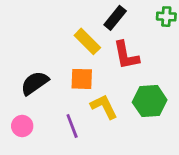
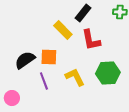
orange square: (82, 79) -> (49, 57), moved
pink circle: (22, 126) -> (12, 98), moved
purple line: (72, 126) -> (44, 81), moved

